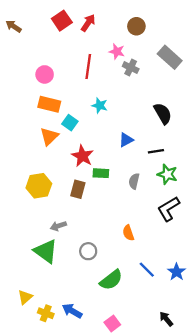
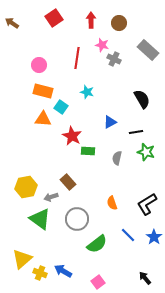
red arrow: (88, 23) -> (91, 20), moved, turned -35
orange triangle: (49, 136) -> (43, 119), turned 48
yellow hexagon: (39, 186) -> (26, 187), moved
brown rectangle: (78, 189) -> (68, 182), moved, turned -56
black L-shape: (169, 209) -> (147, 204), moved
gray circle: (88, 251) -> (77, 219), size x1.5
yellow triangle: (25, 297) -> (22, 259), size x1.5

